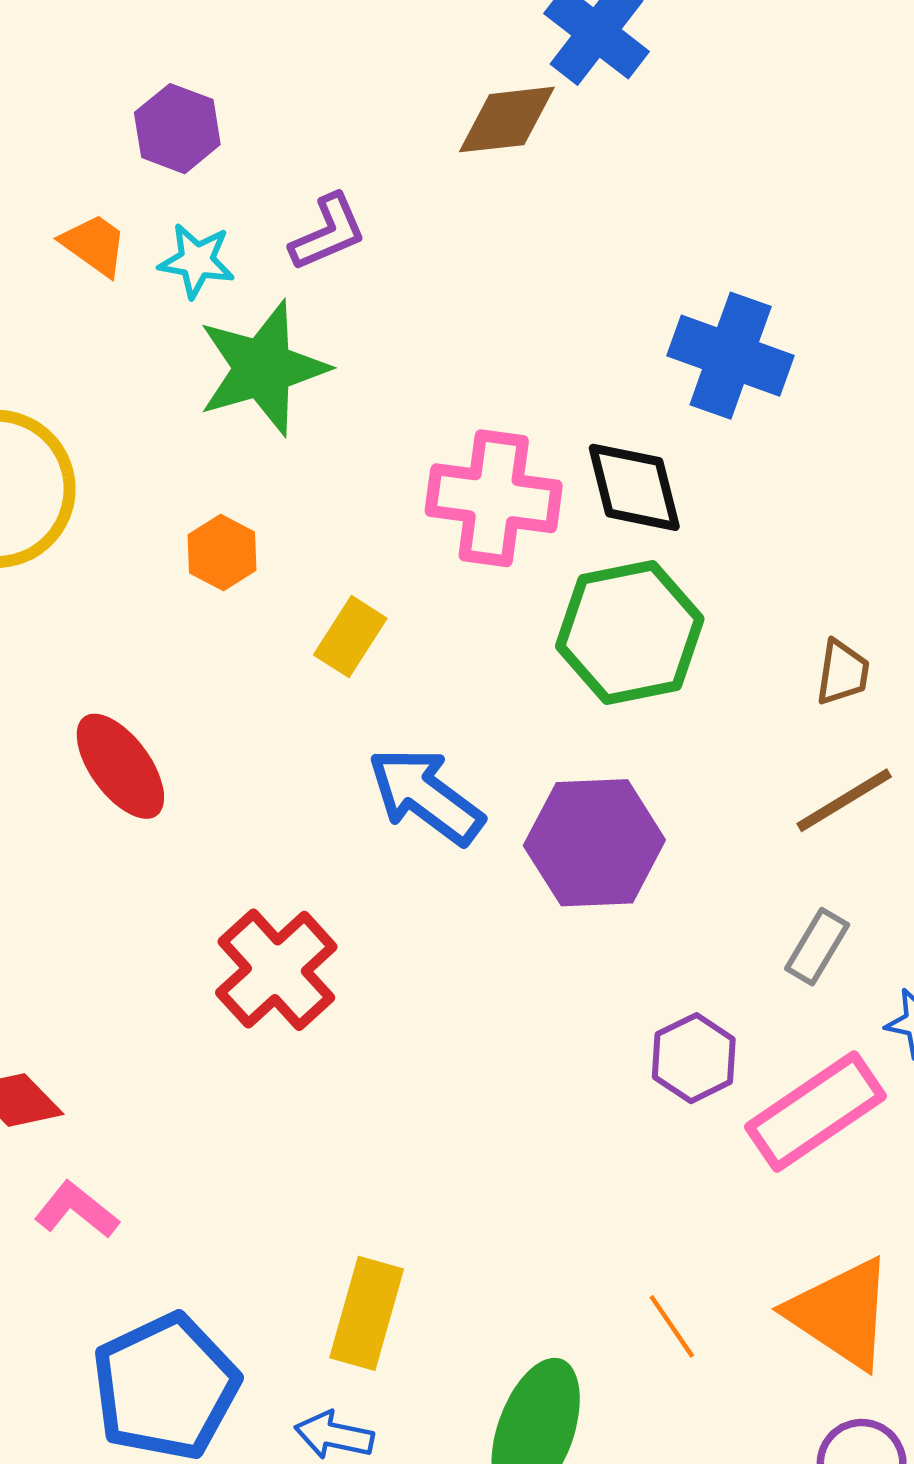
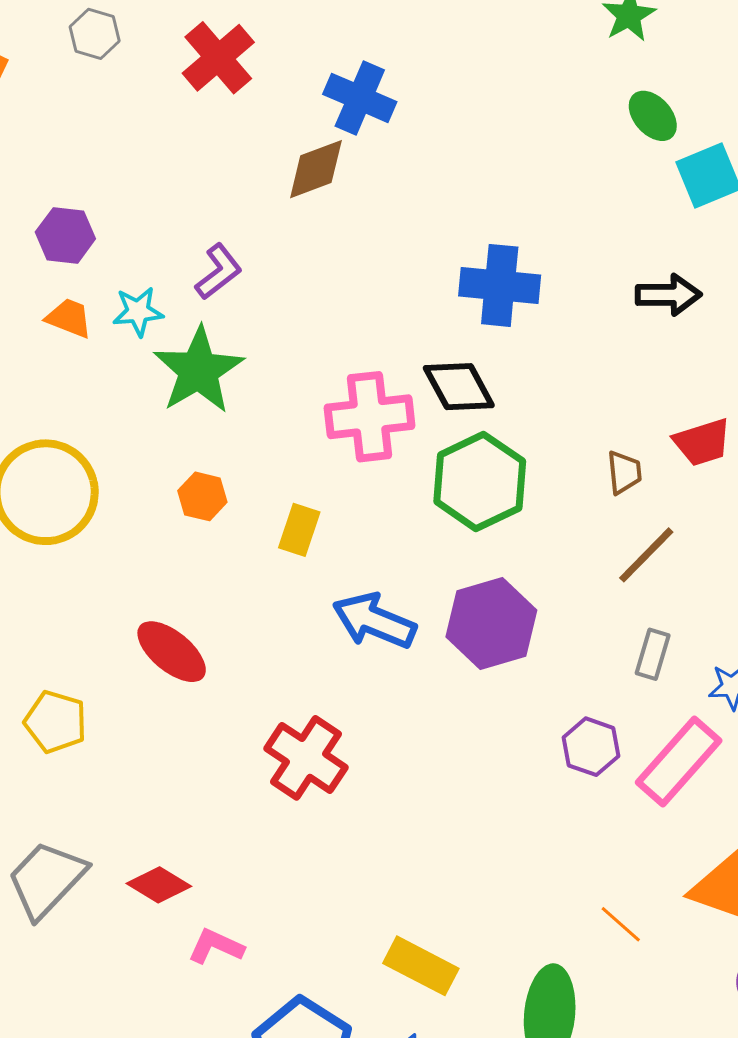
purple hexagon: (177, 129) -> (65, 235), moved
yellow rectangle: (367, 1313) -> (421, 966), turned -64

